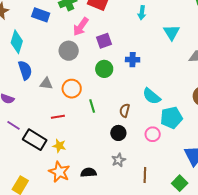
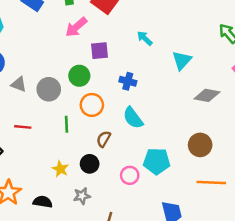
cyan arrow: (142, 13) -> (145, 38), moved, turned 112
gray circle: (69, 51) -> (49, 89), moved
green circle: (104, 69) -> (79, 76), moved
orange circle: (72, 89) -> (92, 105), moved
cyan semicircle: (152, 96) -> (133, 118), moved
yellow star: (59, 146) -> (60, 169), moved

